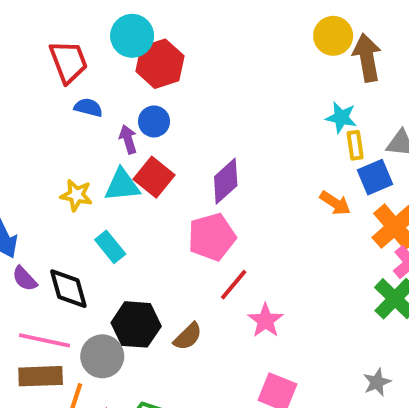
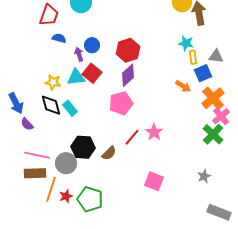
red trapezoid: (68, 62) -> (49, 15), turned 40
red hexagon: (160, 64) -> (128, 50), moved
red line: (234, 285) -> (132, 137), moved
black diamond: (68, 289) -> (51, 105), moved
pink star: (265, 320) -> (154, 132), moved

